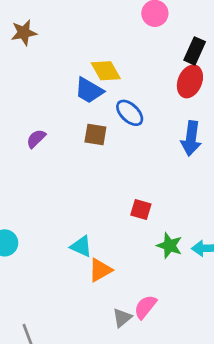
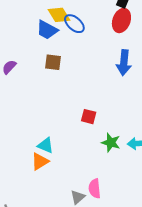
blue ellipse: (130, 113) -> (74, 24), moved
orange triangle: (100, 270) -> (40, 161), moved
pink semicircle: (145, 307) -> (95, 188), turned -42

